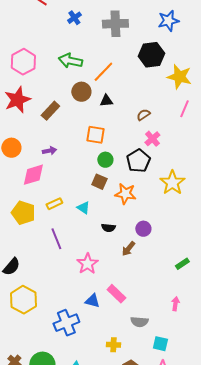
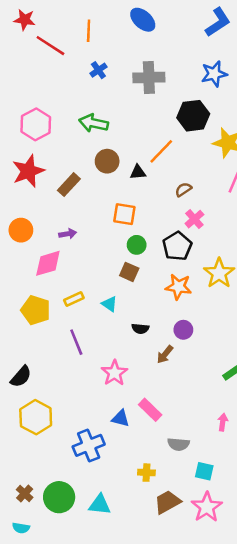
orange line: (103, 72) -> (161, 151), moved
orange star: (125, 194) -> (178, 287), moved

